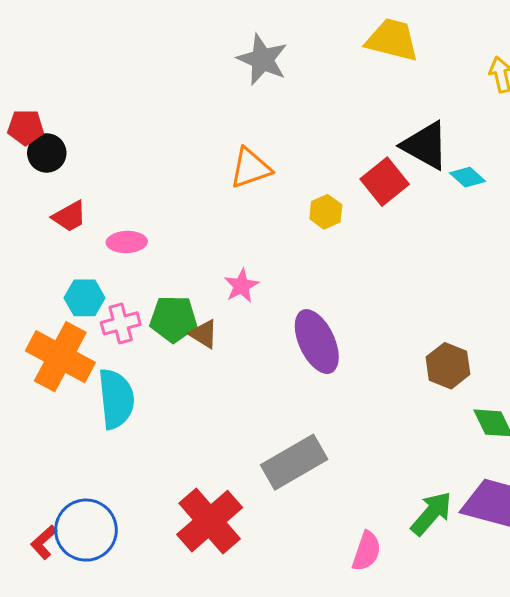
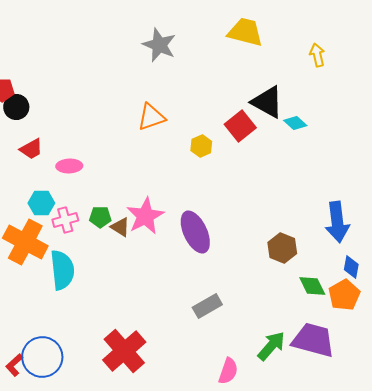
pink star: (241, 286) -> (145, 216), moved, size x1.6
green pentagon: (173, 319) -> (100, 217), size x0.7
gray rectangle: (294, 462) -> (207, 306), moved, size x0.7

